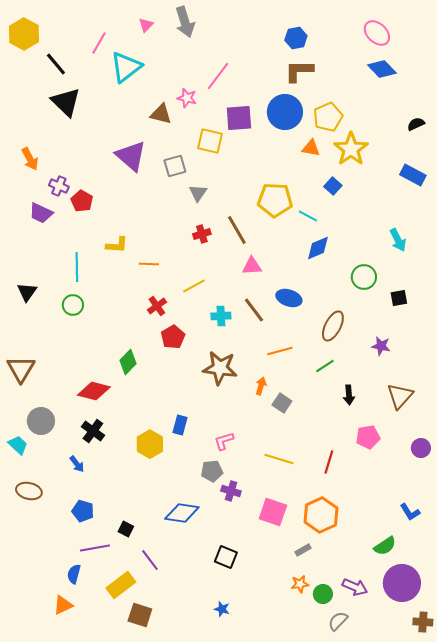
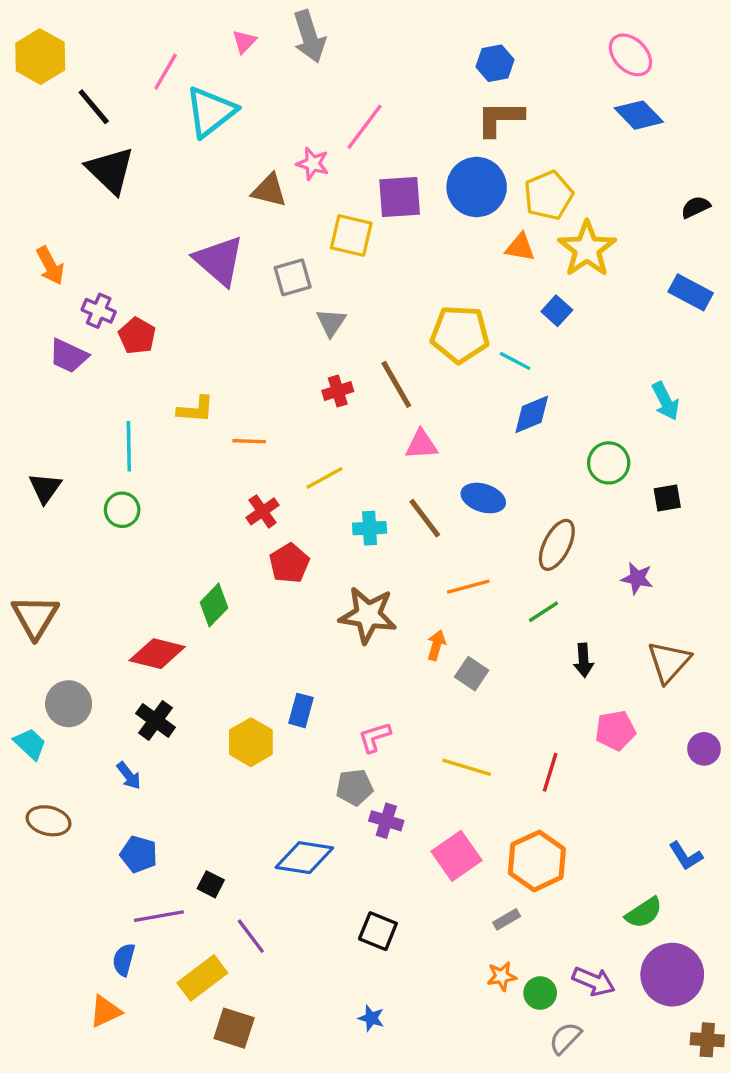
pink square: (273, 512) -> (457, 856), turned 36

